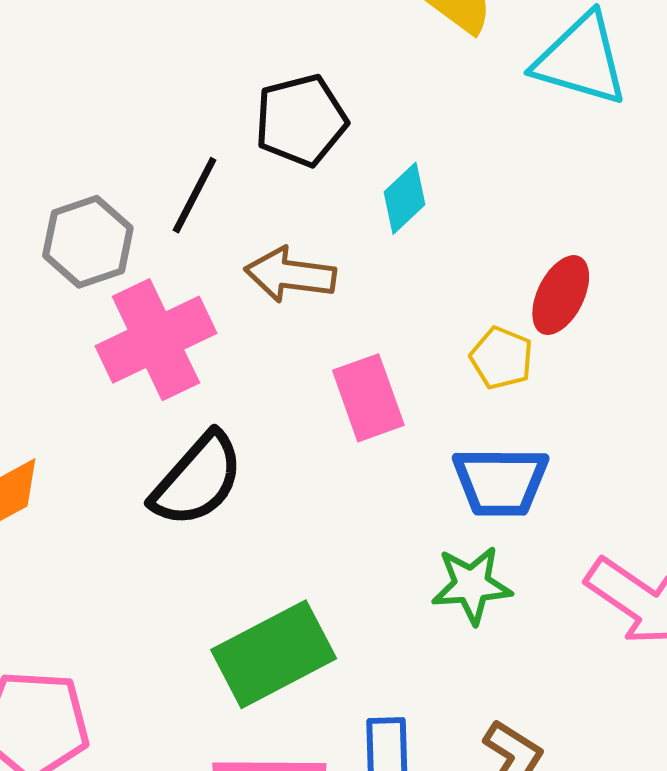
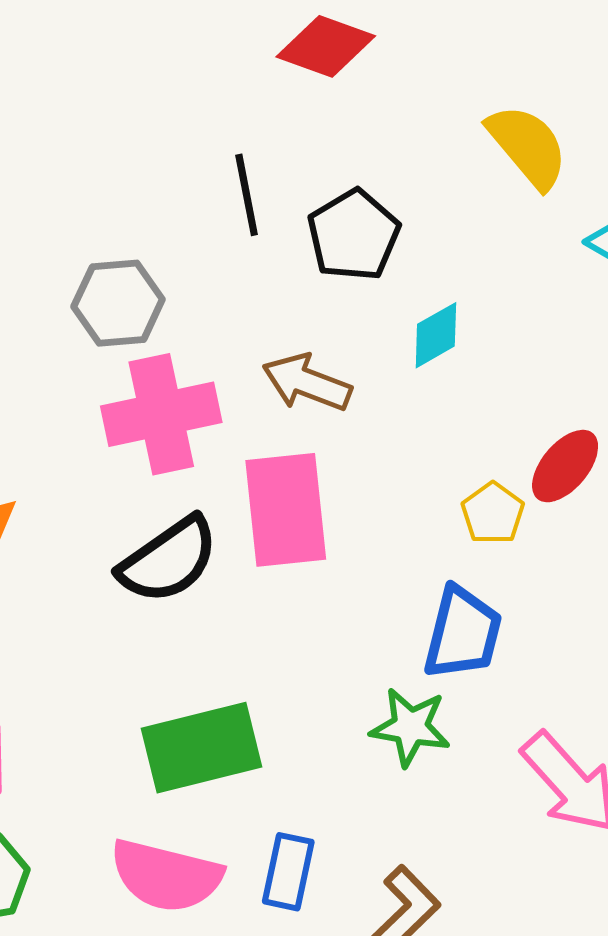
black pentagon: (301, 120) -> (354, 235), turned -30
black line: (195, 195) -> (247, 195), moved, turned -52
pink rectangle: (368, 398) -> (286, 510), moved, size x1.4
blue trapezoid: (500, 481) -> (463, 633), turned -90

